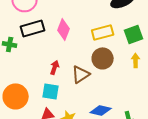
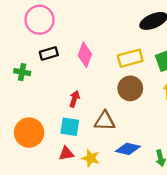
black rectangle: (33, 28) -> (49, 53), size x0.7
brown triangle: (81, 74) -> (105, 121), moved, turned 36

